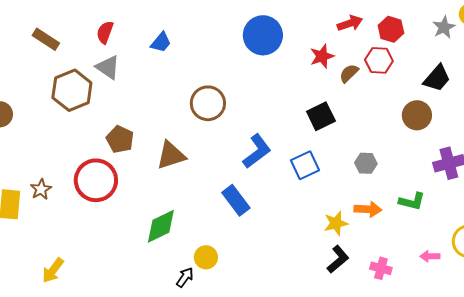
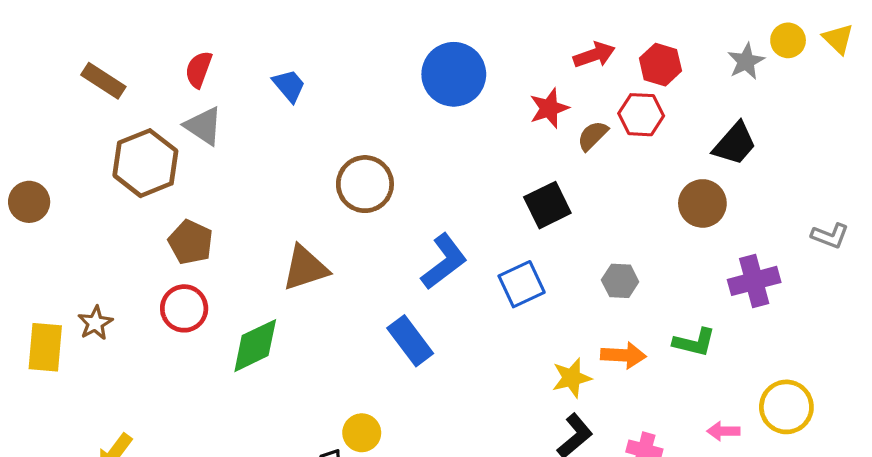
blue trapezoid: (161, 42) -> (289, 86), turned -80
brown pentagon: (120, 139) -> (191, 242), moved
red circle: (96, 180) -> (184, 308), size x0.7
green diamond: (161, 226) -> (255, 346), moved

